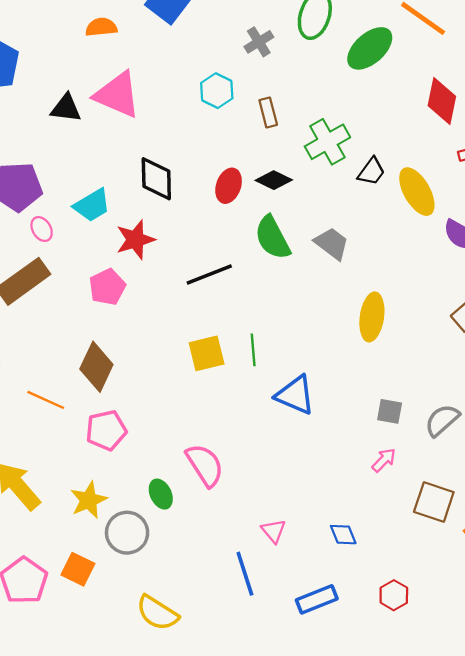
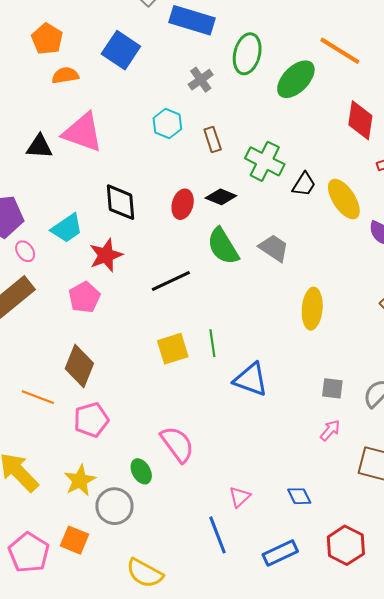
green cross: (327, 142) -> (265, 161), turned -30
pink triangle: (274, 531) -> (240, 497), turned 30
red hexagon: (394, 595) -> (346, 545), size x1.5

